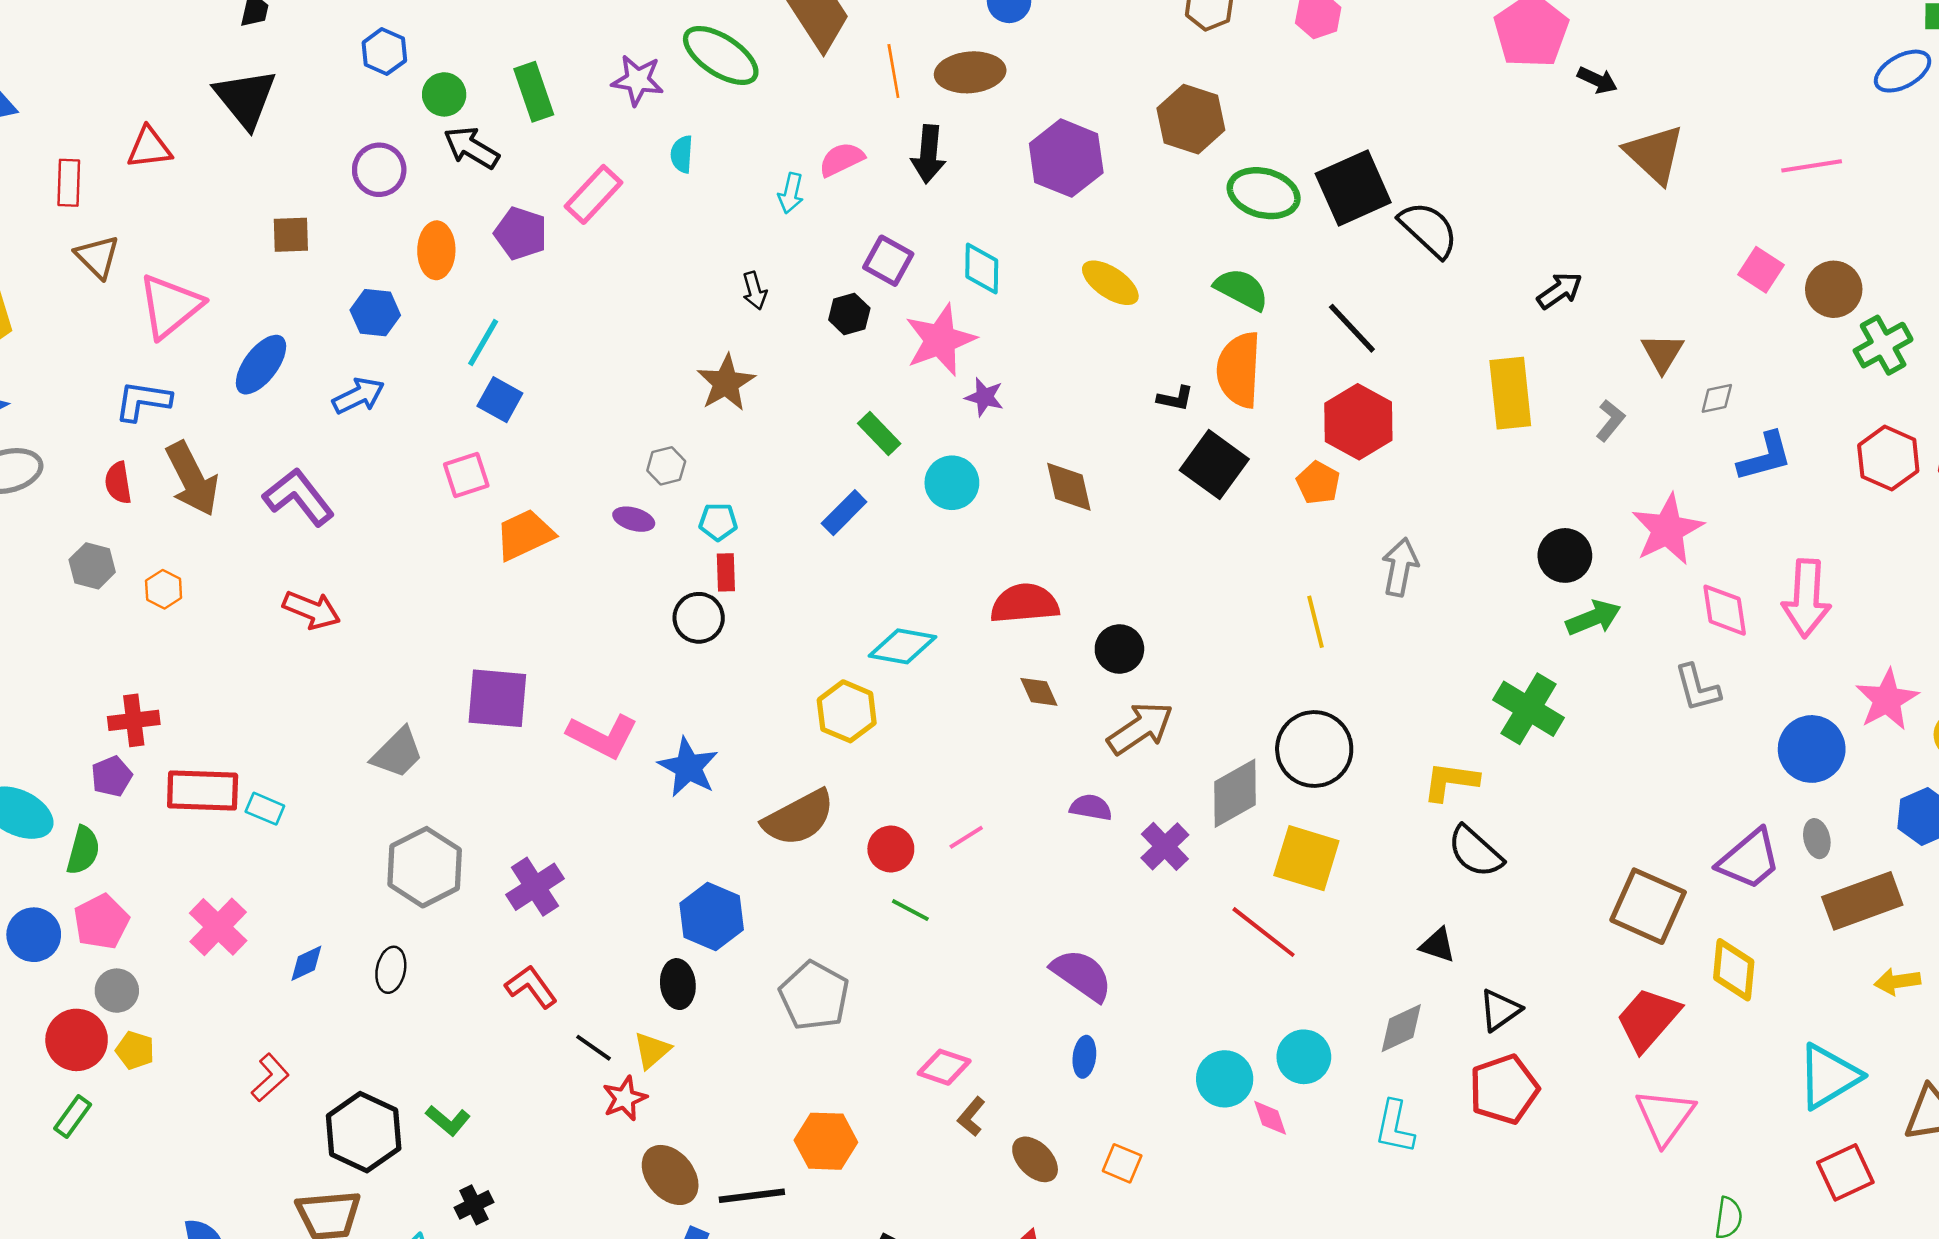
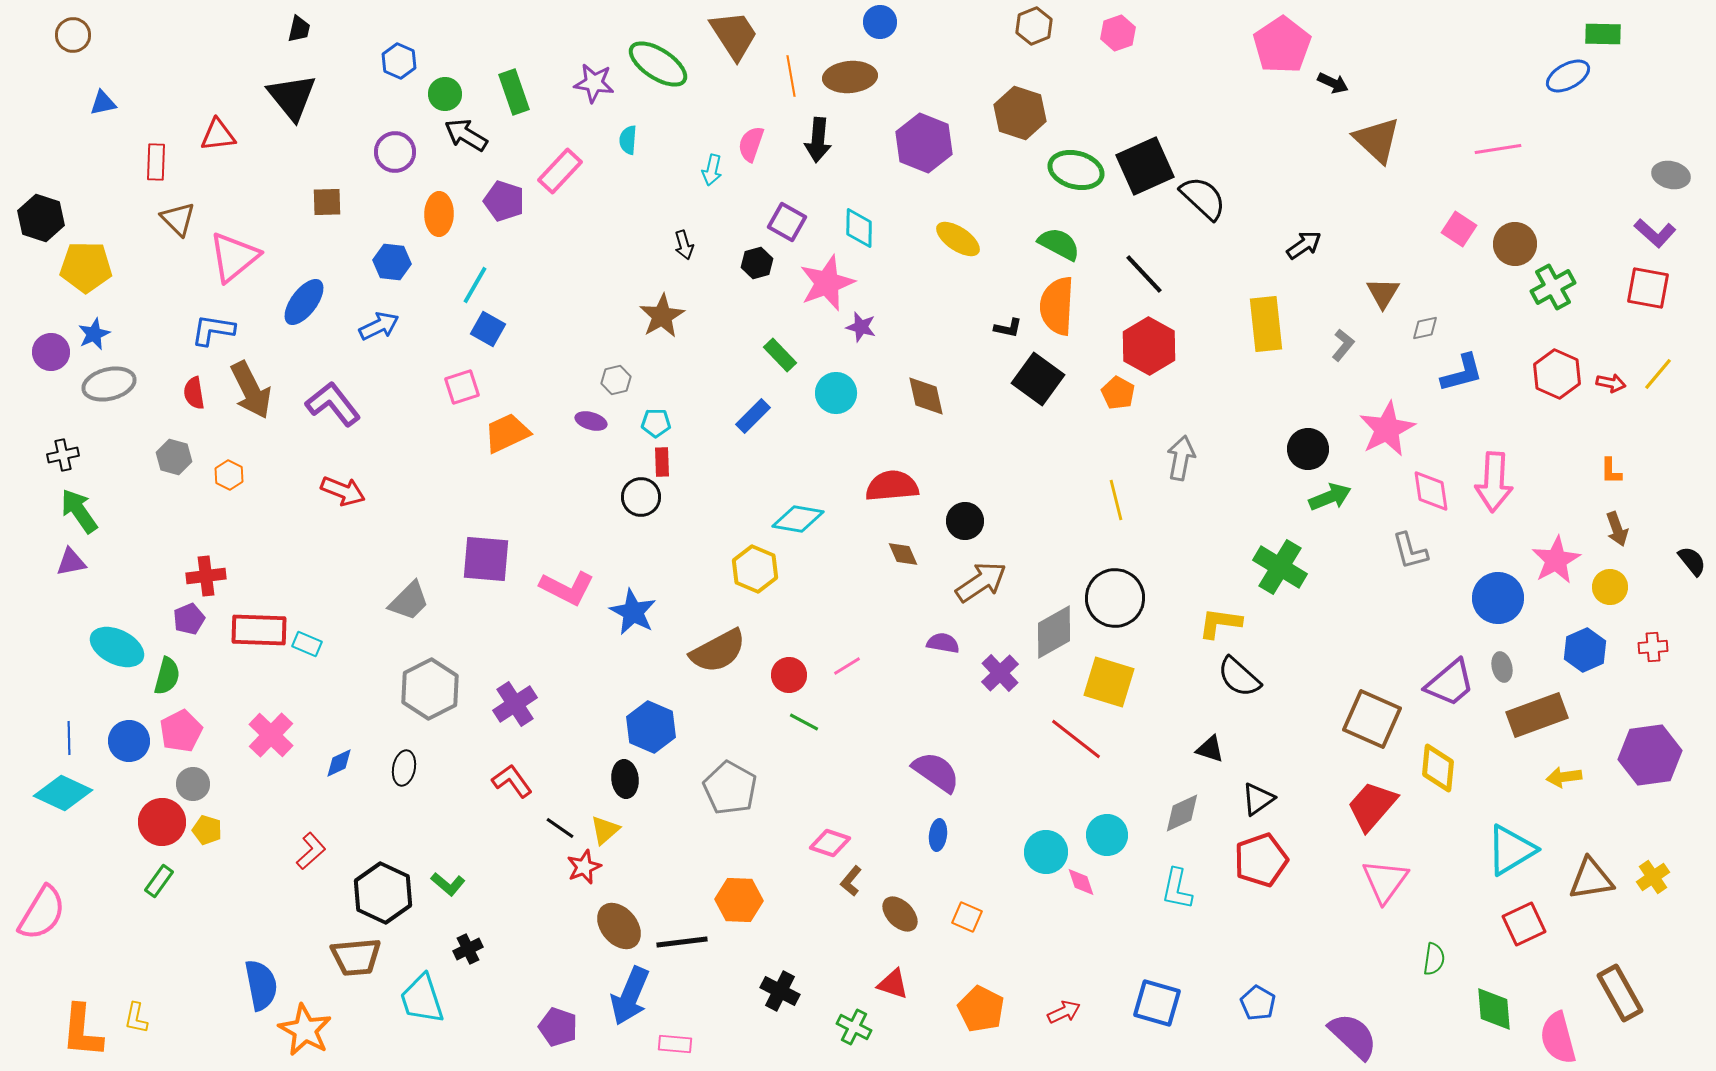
pink semicircle: (842, 159) -> (751, 144), turned -45

